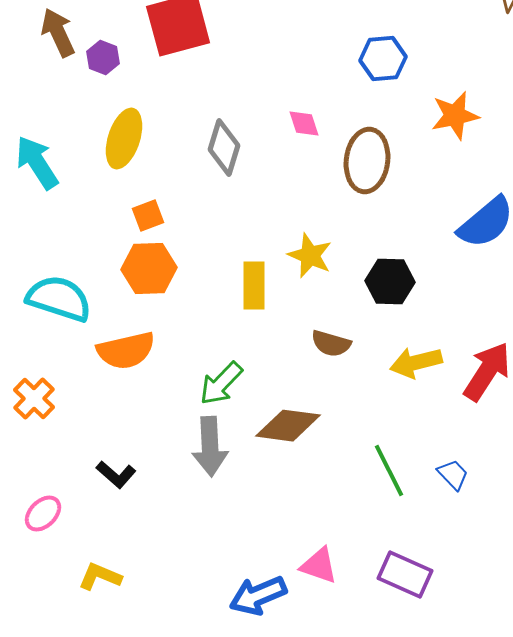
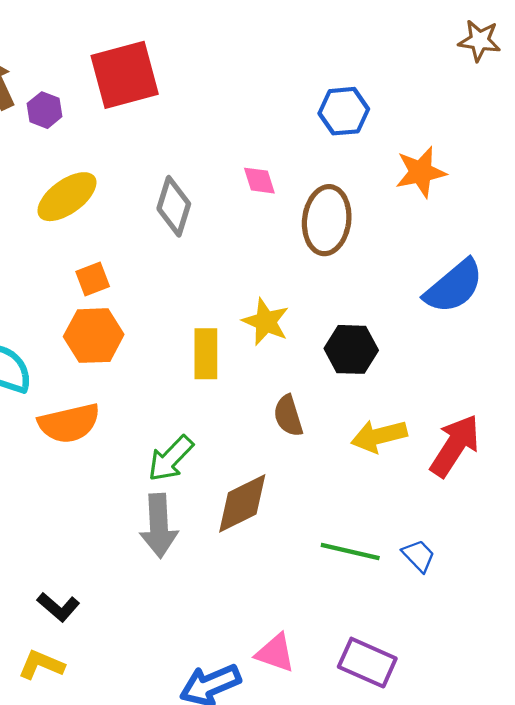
yellow ellipse: (124, 139) -> (67, 197), turned 36
brown semicircle: (331, 344) -> (288, 416), turned 57
brown diamond: (288, 426) -> (242, 503), turned -34
green line: (389, 471) -> (350, 551), turned -50
black L-shape: (116, 475) -> (58, 607), moved

